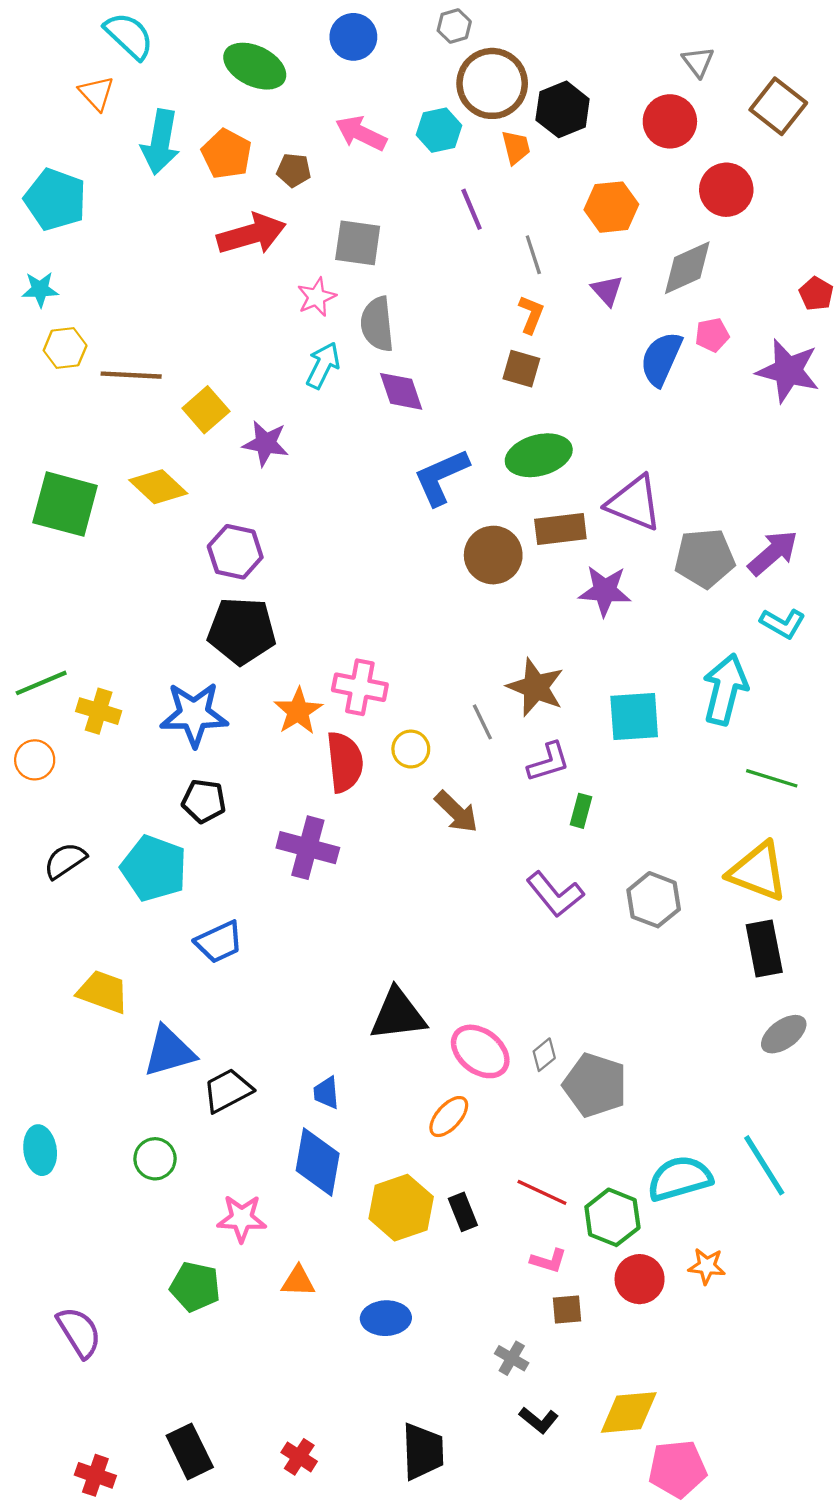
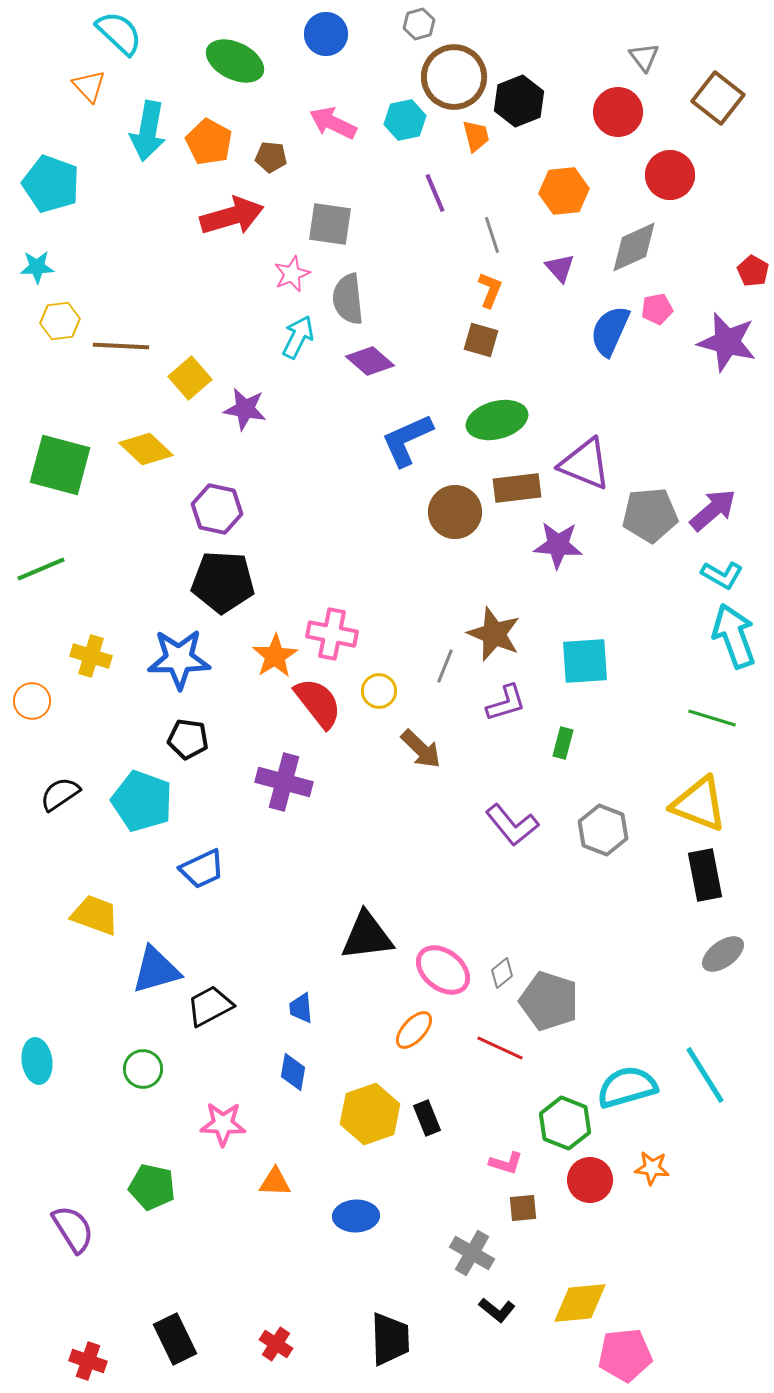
purple diamond: (401, 391) -> (370, 361), turned -30
green line: (41, 683) -> (41, 569), moved
cyan arrow: (725, 689) -> (734, 636), moved, turned -34
gray line: (482, 722) -> (445, 666), turned 48
red semicircle: (345, 762) -> (318, 703), turned -32
green rectangle: (581, 811) -> (563, 743), moved
blue diamond: (318, 1162) -> (293, 1072), size x0.6
red line: (542, 1192) -> (500, 1048), moved
green pentagon: (195, 1287) -> (152, 1187), moved
gray cross: (512, 1358) -> (472, 1253), size x1.4

